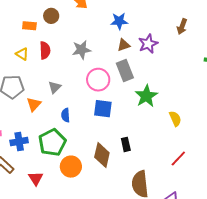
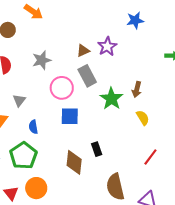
blue star: (119, 21) -> (135, 20), moved
brown arrow: (182, 27) -> (137, 89), moved
orange circle: (71, 167) -> (36, 188), moved

